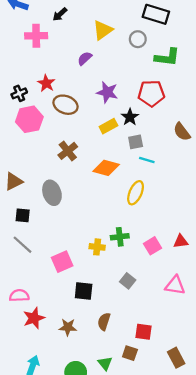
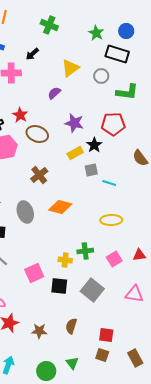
gray square: (136, 142) -> (91, 170), moved
orange diamond: (106, 168) -> (60, 207), moved
yellow ellipse: (136, 193) -> (111, 220), moved, turned 65
gray square: (128, 281) -> (92, 290), size x1.6
black square: (84, 291) -> (59, 286), moved
brown square: (130, 353) -> (102, 355), moved

